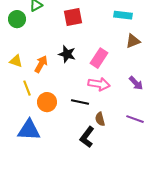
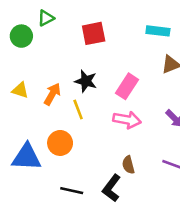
yellow line: (27, 88) -> (78, 109), moved
black line: (80, 102) -> (72, 191), moved
blue triangle: (29, 130) -> (27, 157), moved

